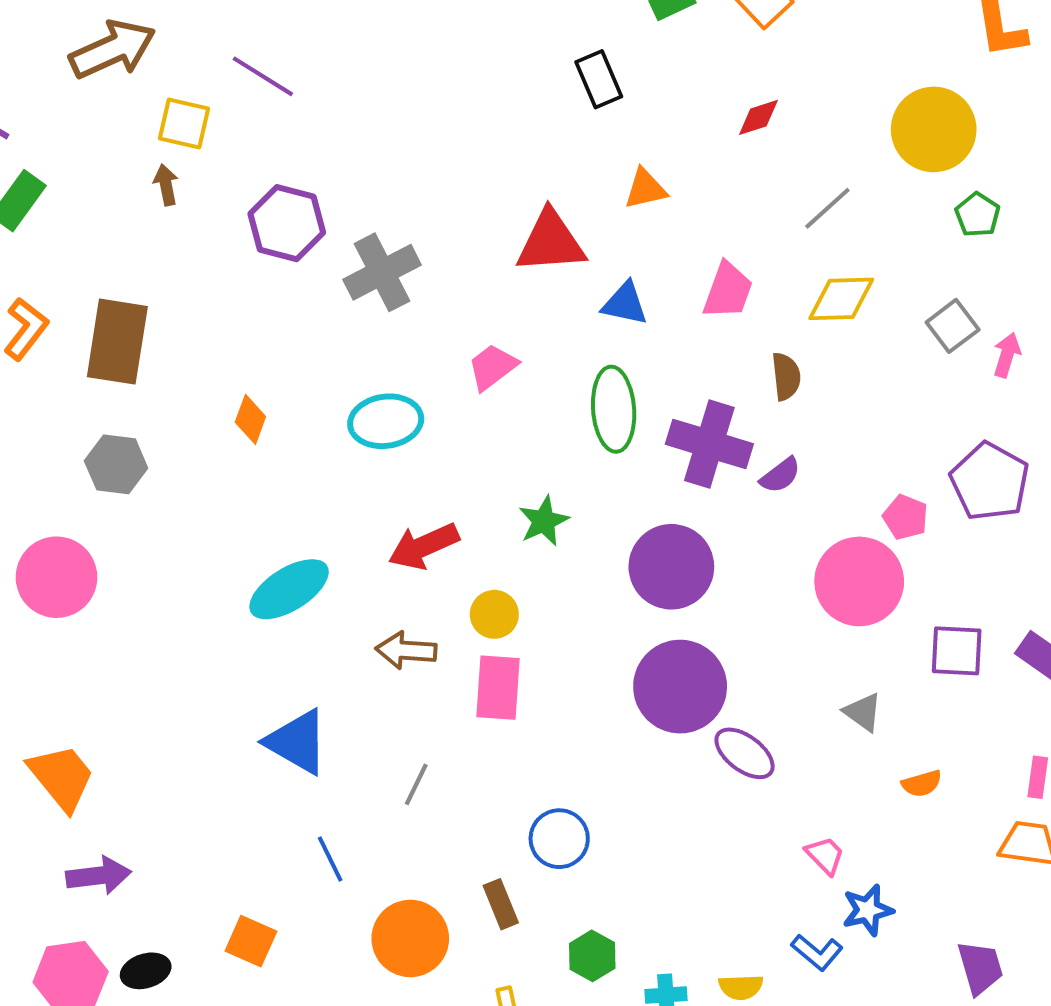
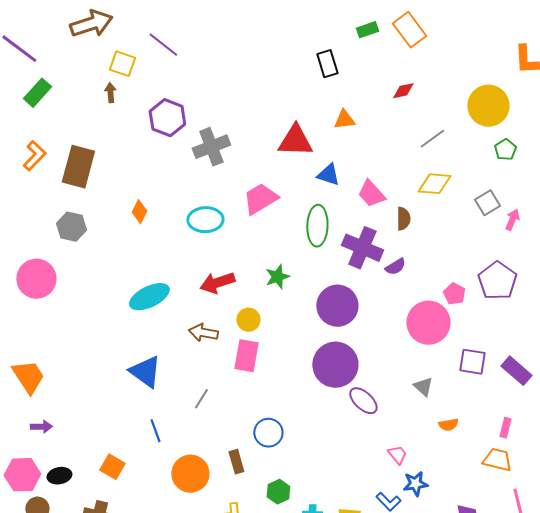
pink trapezoid: (728, 291) -> (371, 194), moved, turned 112
pink trapezoid: (492, 367) -> (260, 199), size x1.4
purple arrow: (99, 876) -> (41, 427), size x0.7

